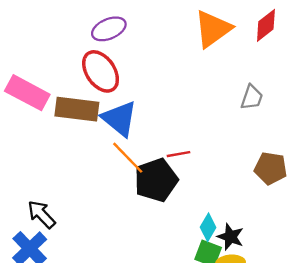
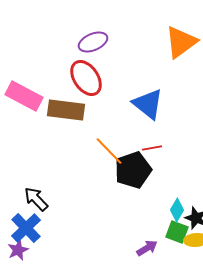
blue triangle: (119, 119) -> (148, 104), moved

